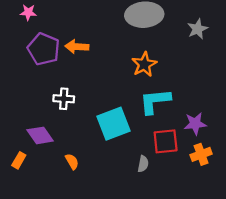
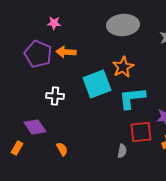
pink star: (28, 12) -> (54, 23), moved
cyan square: (113, 124) -> (97, 84), moved

